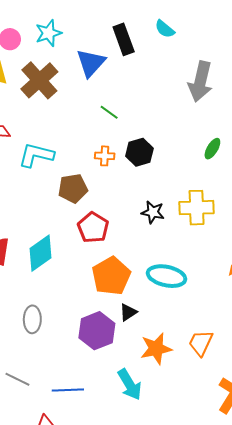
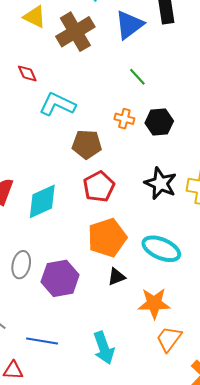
black star: (153, 212) -> (160, 183), size x1.4
purple hexagon: (97, 331) -> (60, 278), moved
orange trapezoid: (201, 343) -> (169, 339), moved
orange star: (156, 349) -> (154, 303), moved

